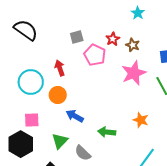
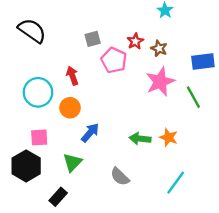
blue arrow: (75, 116) -> (90, 133), turned 102
green arrow: (107, 132) -> (140, 139), moved
gray semicircle: (83, 153) -> (120, 177), moved

